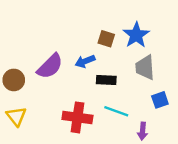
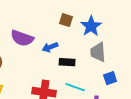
brown square: (106, 39) -> (66, 20), moved
purple semicircle: (50, 66) -> (22, 38), moved, turned 65

